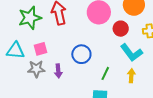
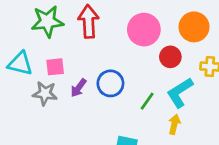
cyan L-shape: (131, 53) -> (180, 93), turned 85
purple arrow: (58, 71) -> (78, 88), moved, turned 32
green line: (105, 73) -> (147, 101), moved

